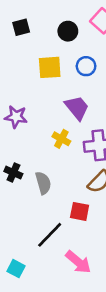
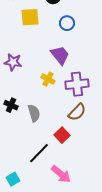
yellow square: (50, 67) -> (30, 17), moved
red square: (80, 211) -> (62, 135), turned 35
cyan square: (16, 269) -> (13, 179), turned 32

